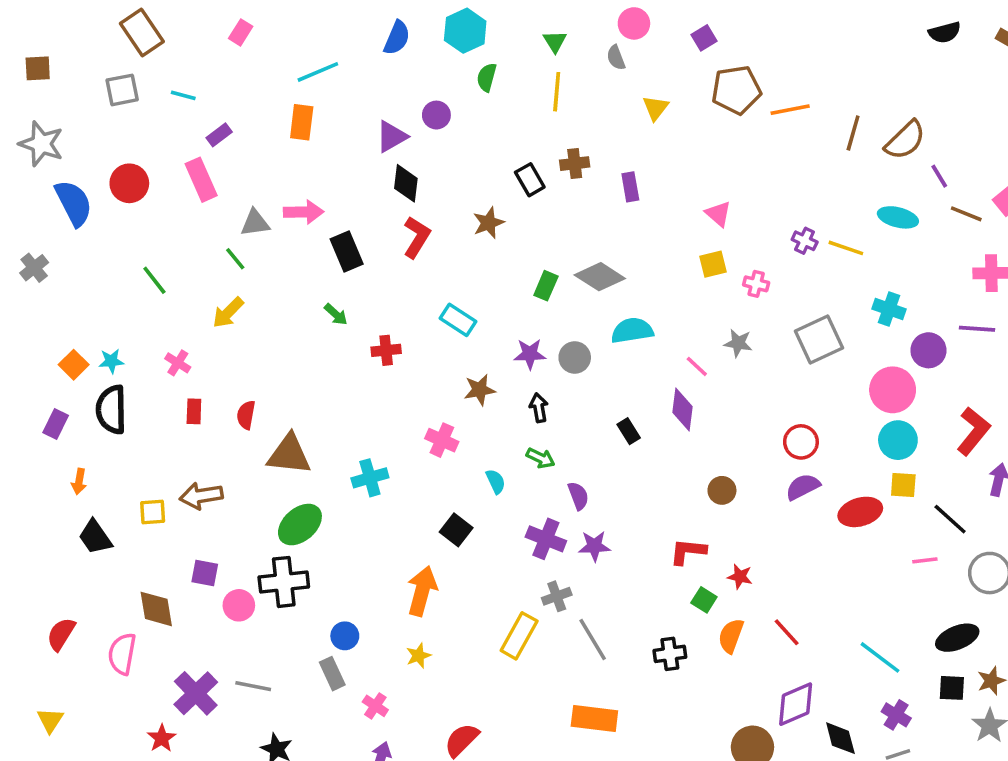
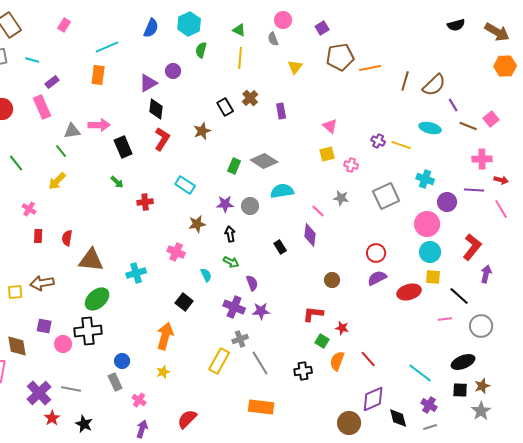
green triangle: (555, 41) -> (239, 30), turned -32
brown cross: (575, 164) -> (250, 98), turned -35
red star: (162, 738) -> (52, 418), moved

